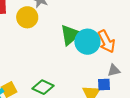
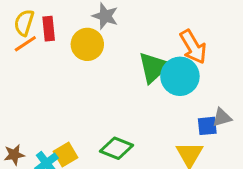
orange arrow: (106, 41) -> (193, 47), moved
blue square: (104, 84) -> (207, 126), moved

